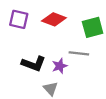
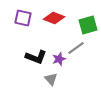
gray line: (79, 53) -> (76, 48), turned -42

